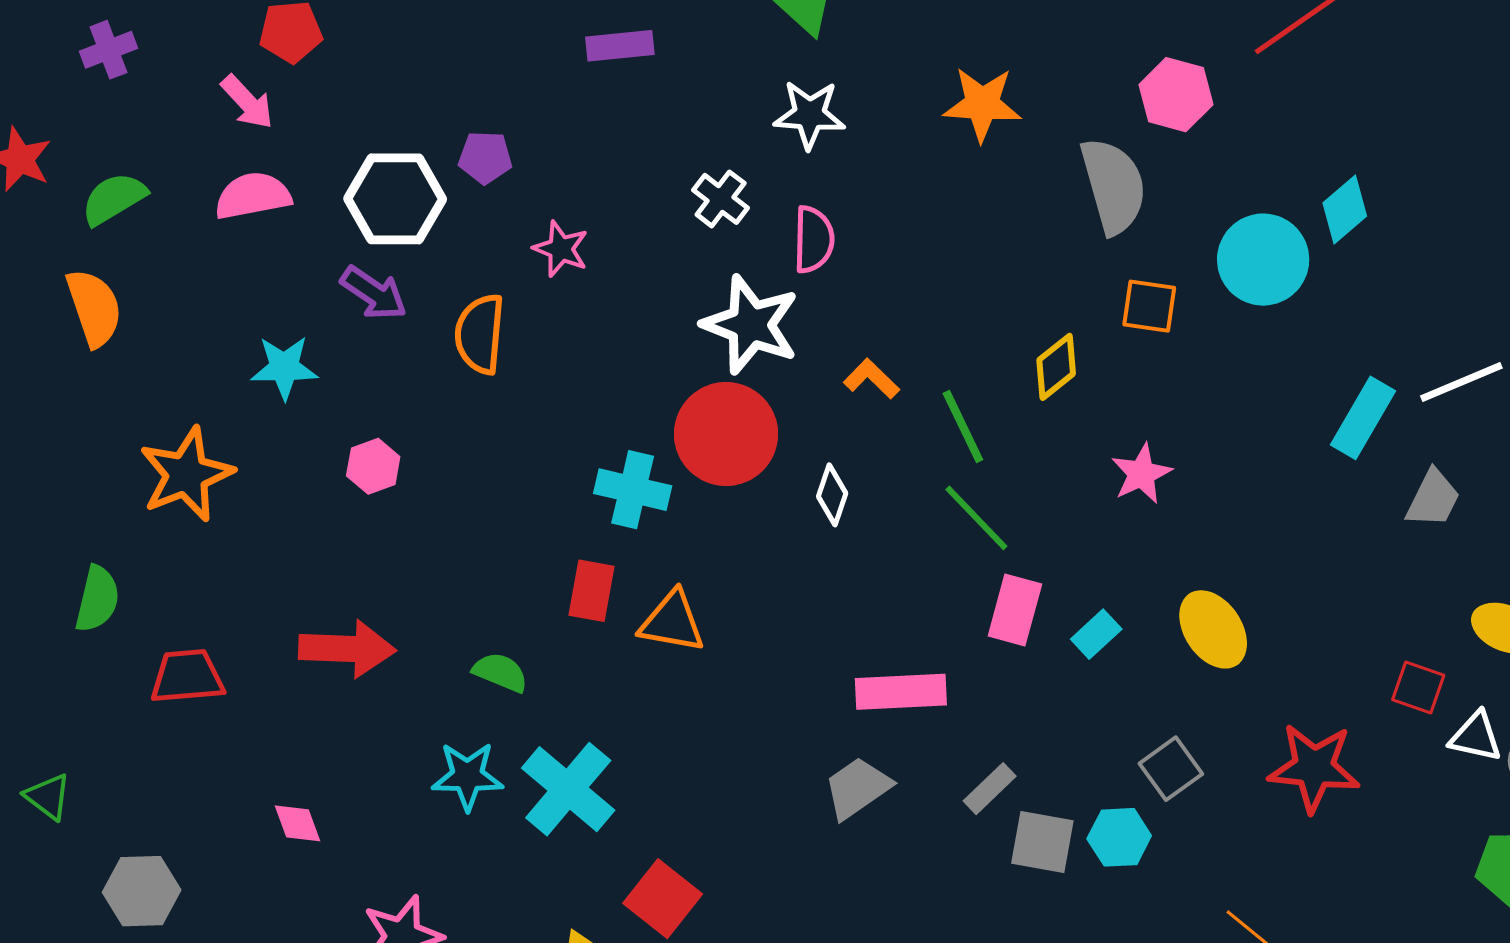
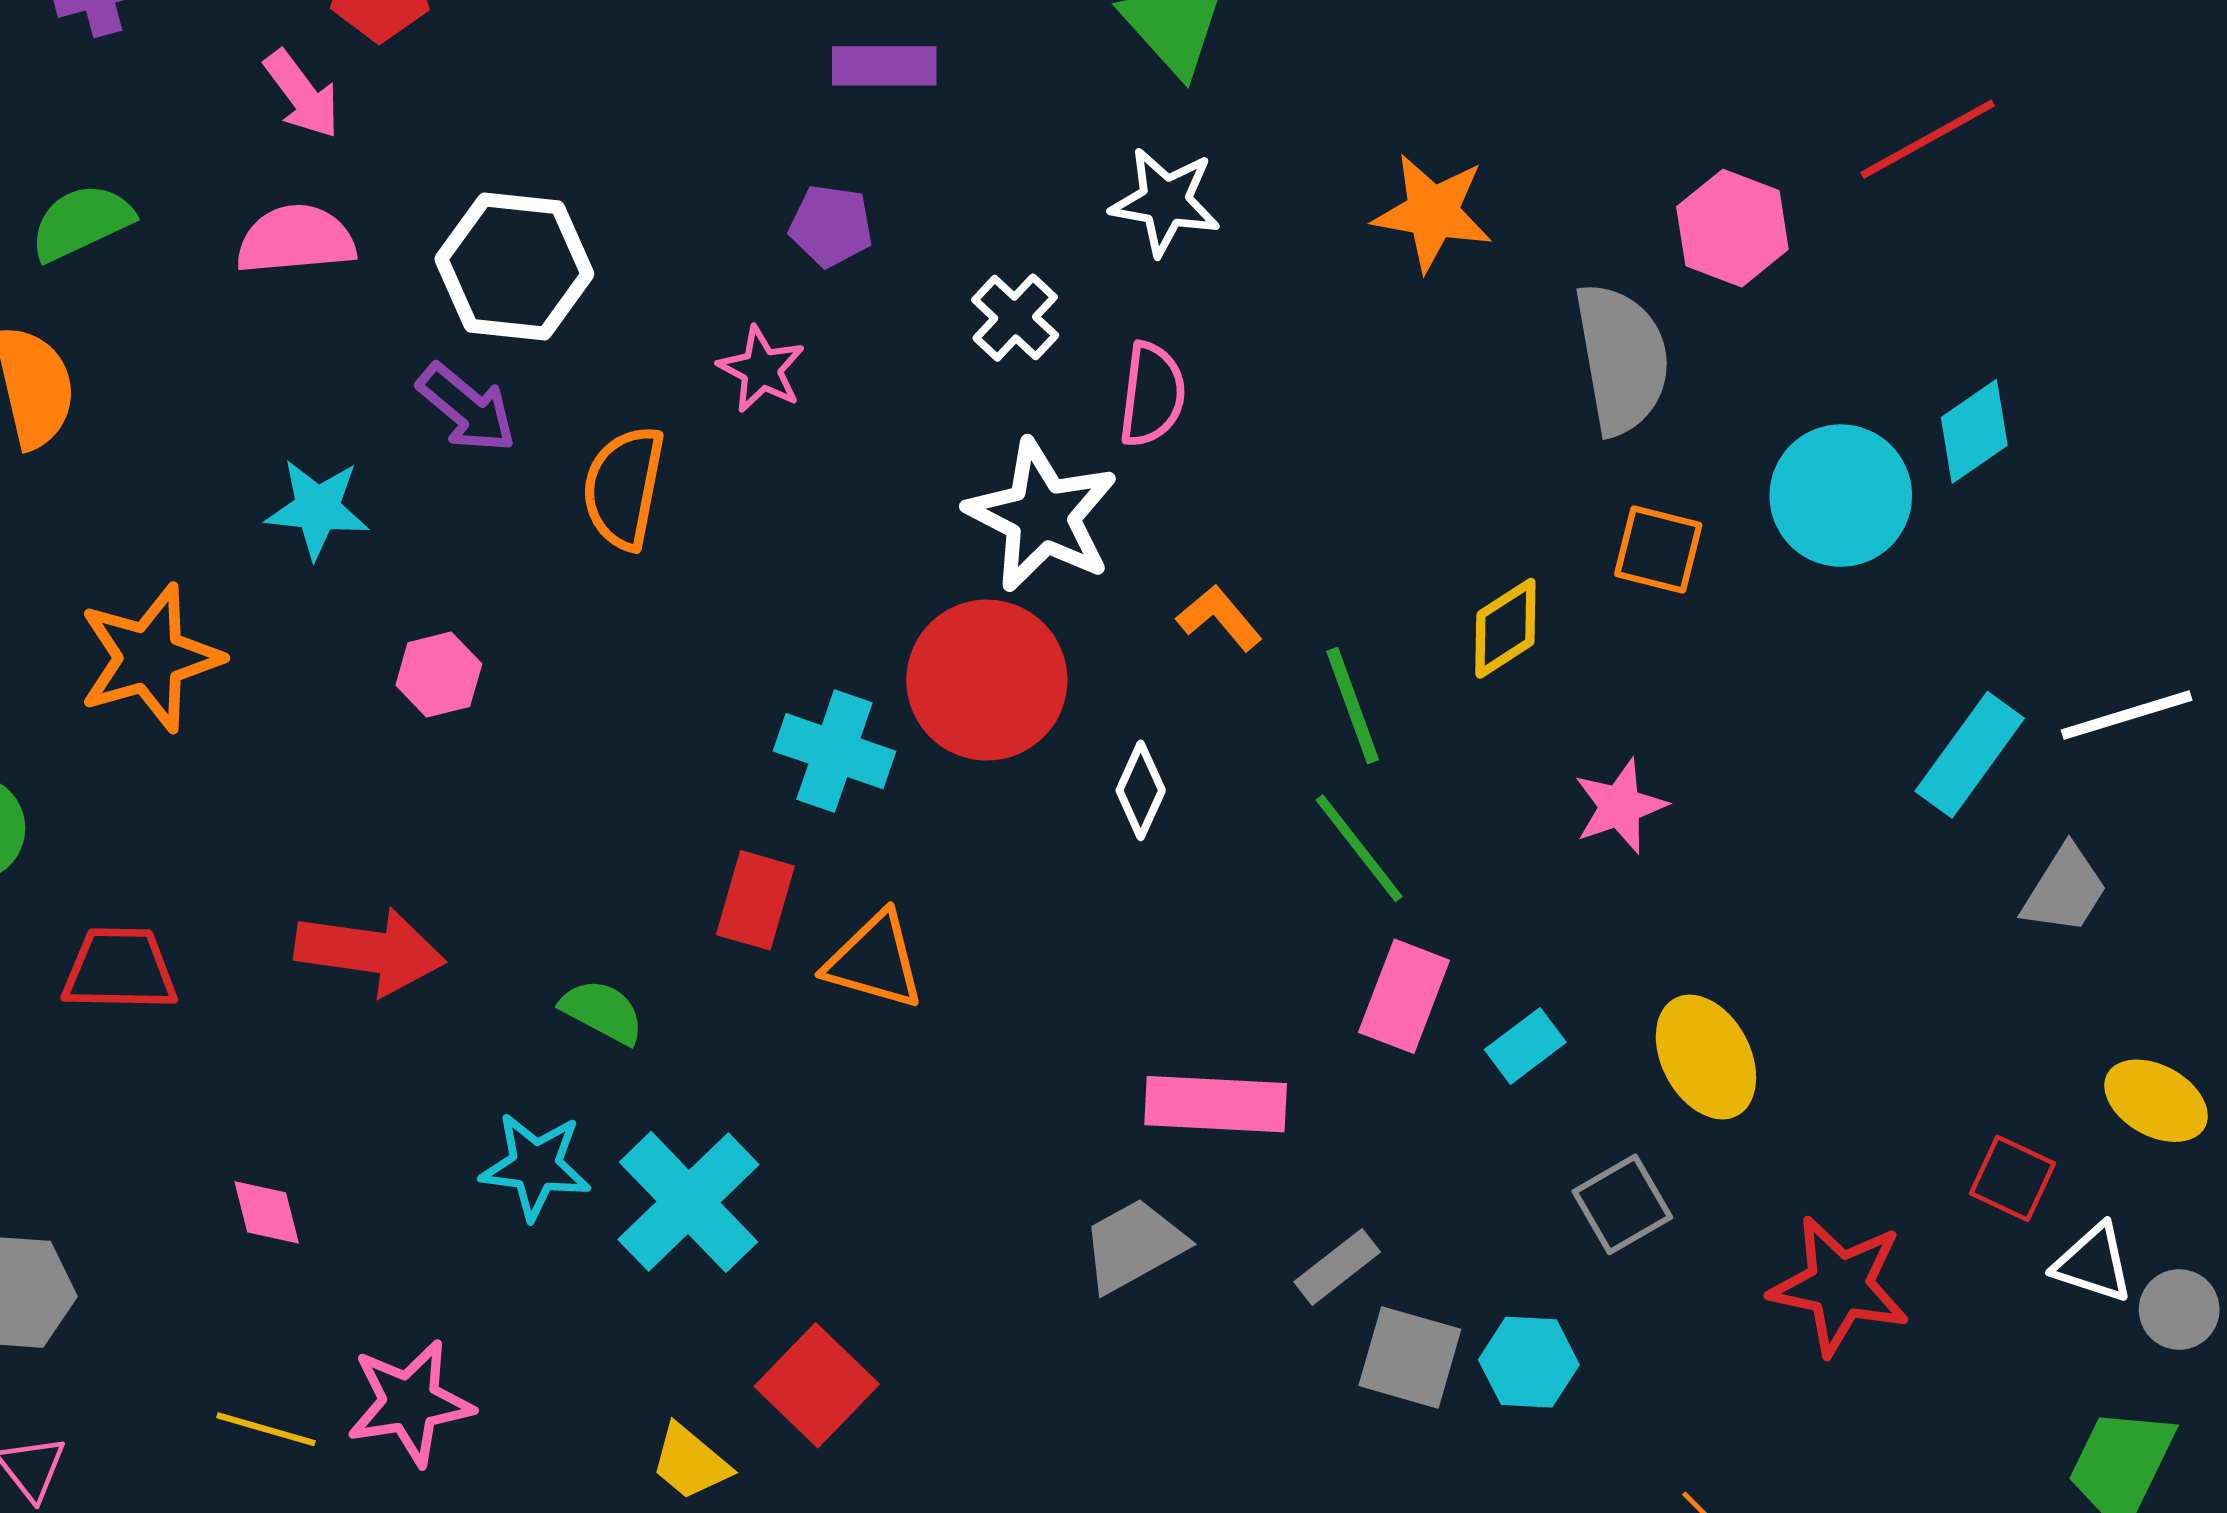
purple pentagon: (485, 157) -> (831, 226), moved
gray square: (1171, 769) -> (1622, 1204), moved

